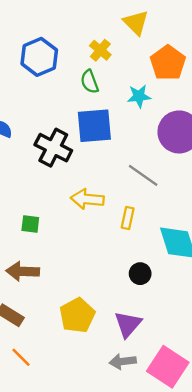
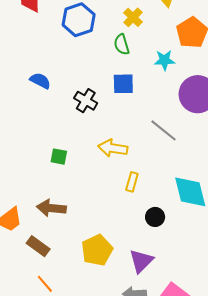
blue square: (94, 126) -> (123, 84), size x0.7
black cross: (53, 148) -> (86, 101), size x0.7
yellow rectangle: (128, 218) -> (132, 182), moved
green square: (30, 224) -> (59, 157), moved

